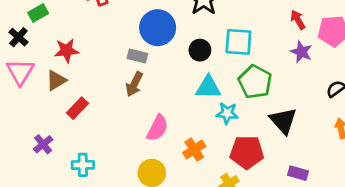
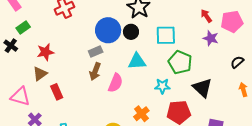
black circle: (200, 50) -> (131, 32), moved
gray rectangle: (137, 56) -> (96, 51), turned -32
pink triangle: (20, 72) -> (20, 96), moved, turned -40
cyan triangle: (208, 87) -> (137, 61), moved
red rectangle: (77, 108) -> (57, 92), turned -63
pink semicircle: (157, 128) -> (115, 83), moved

